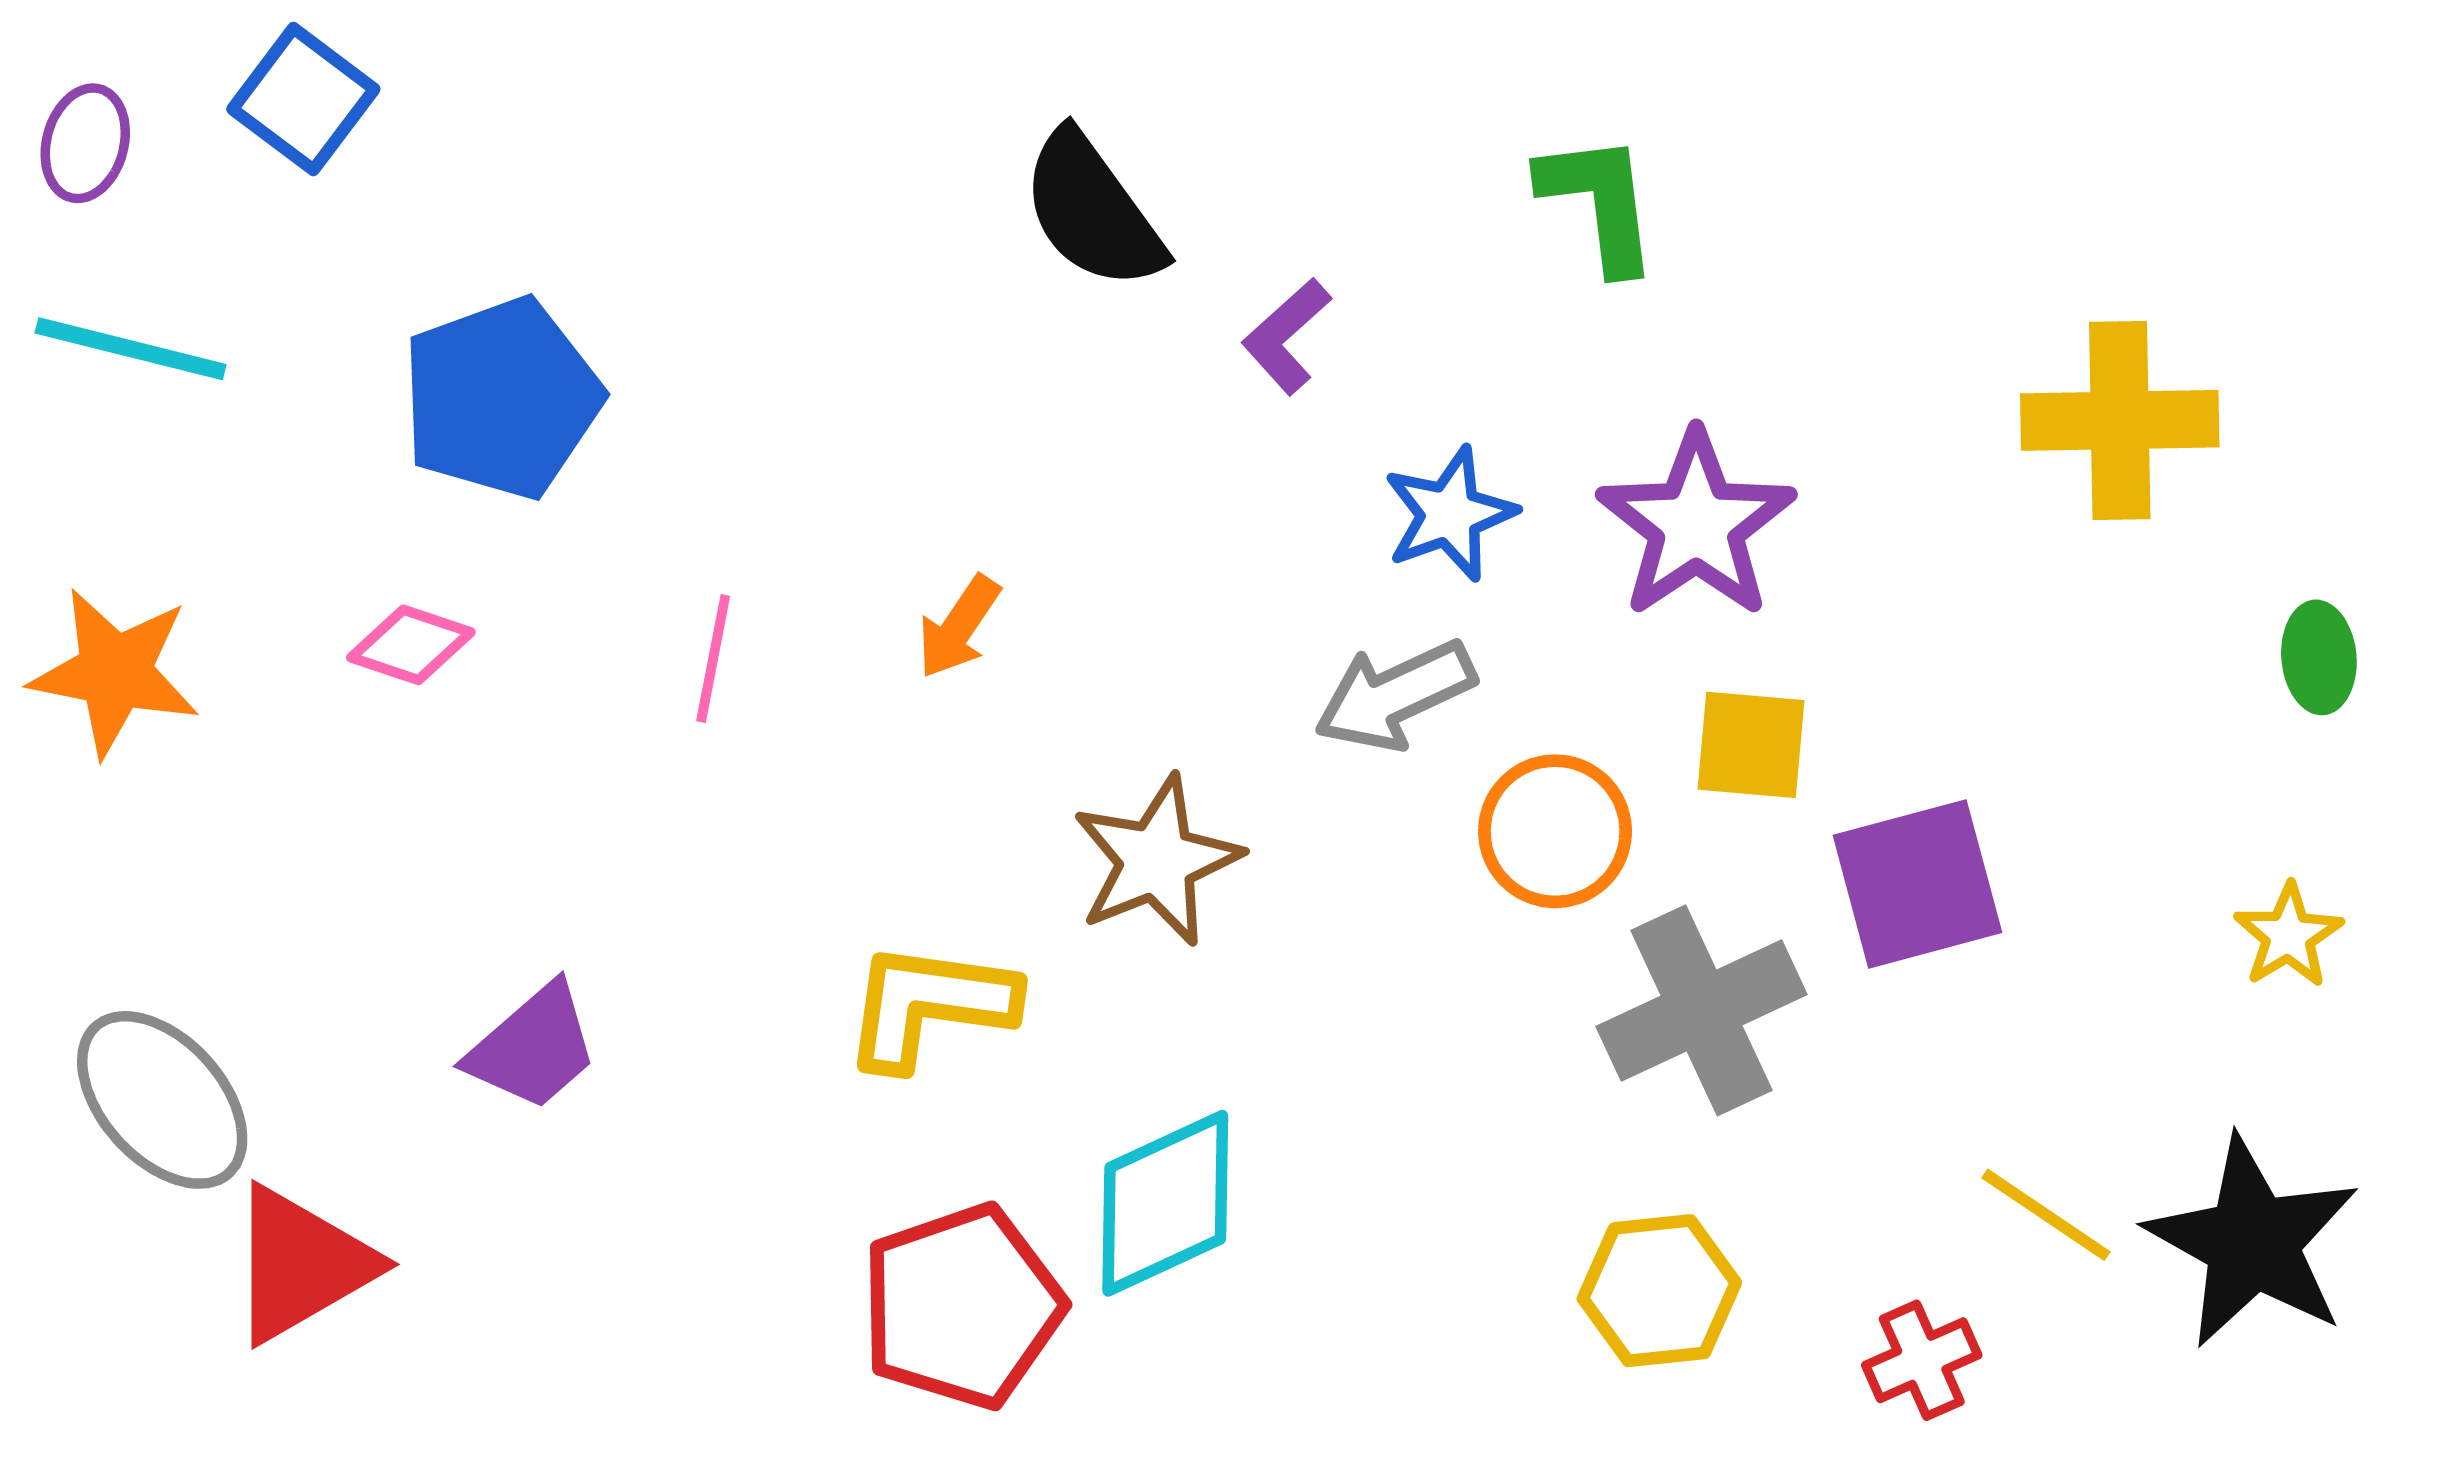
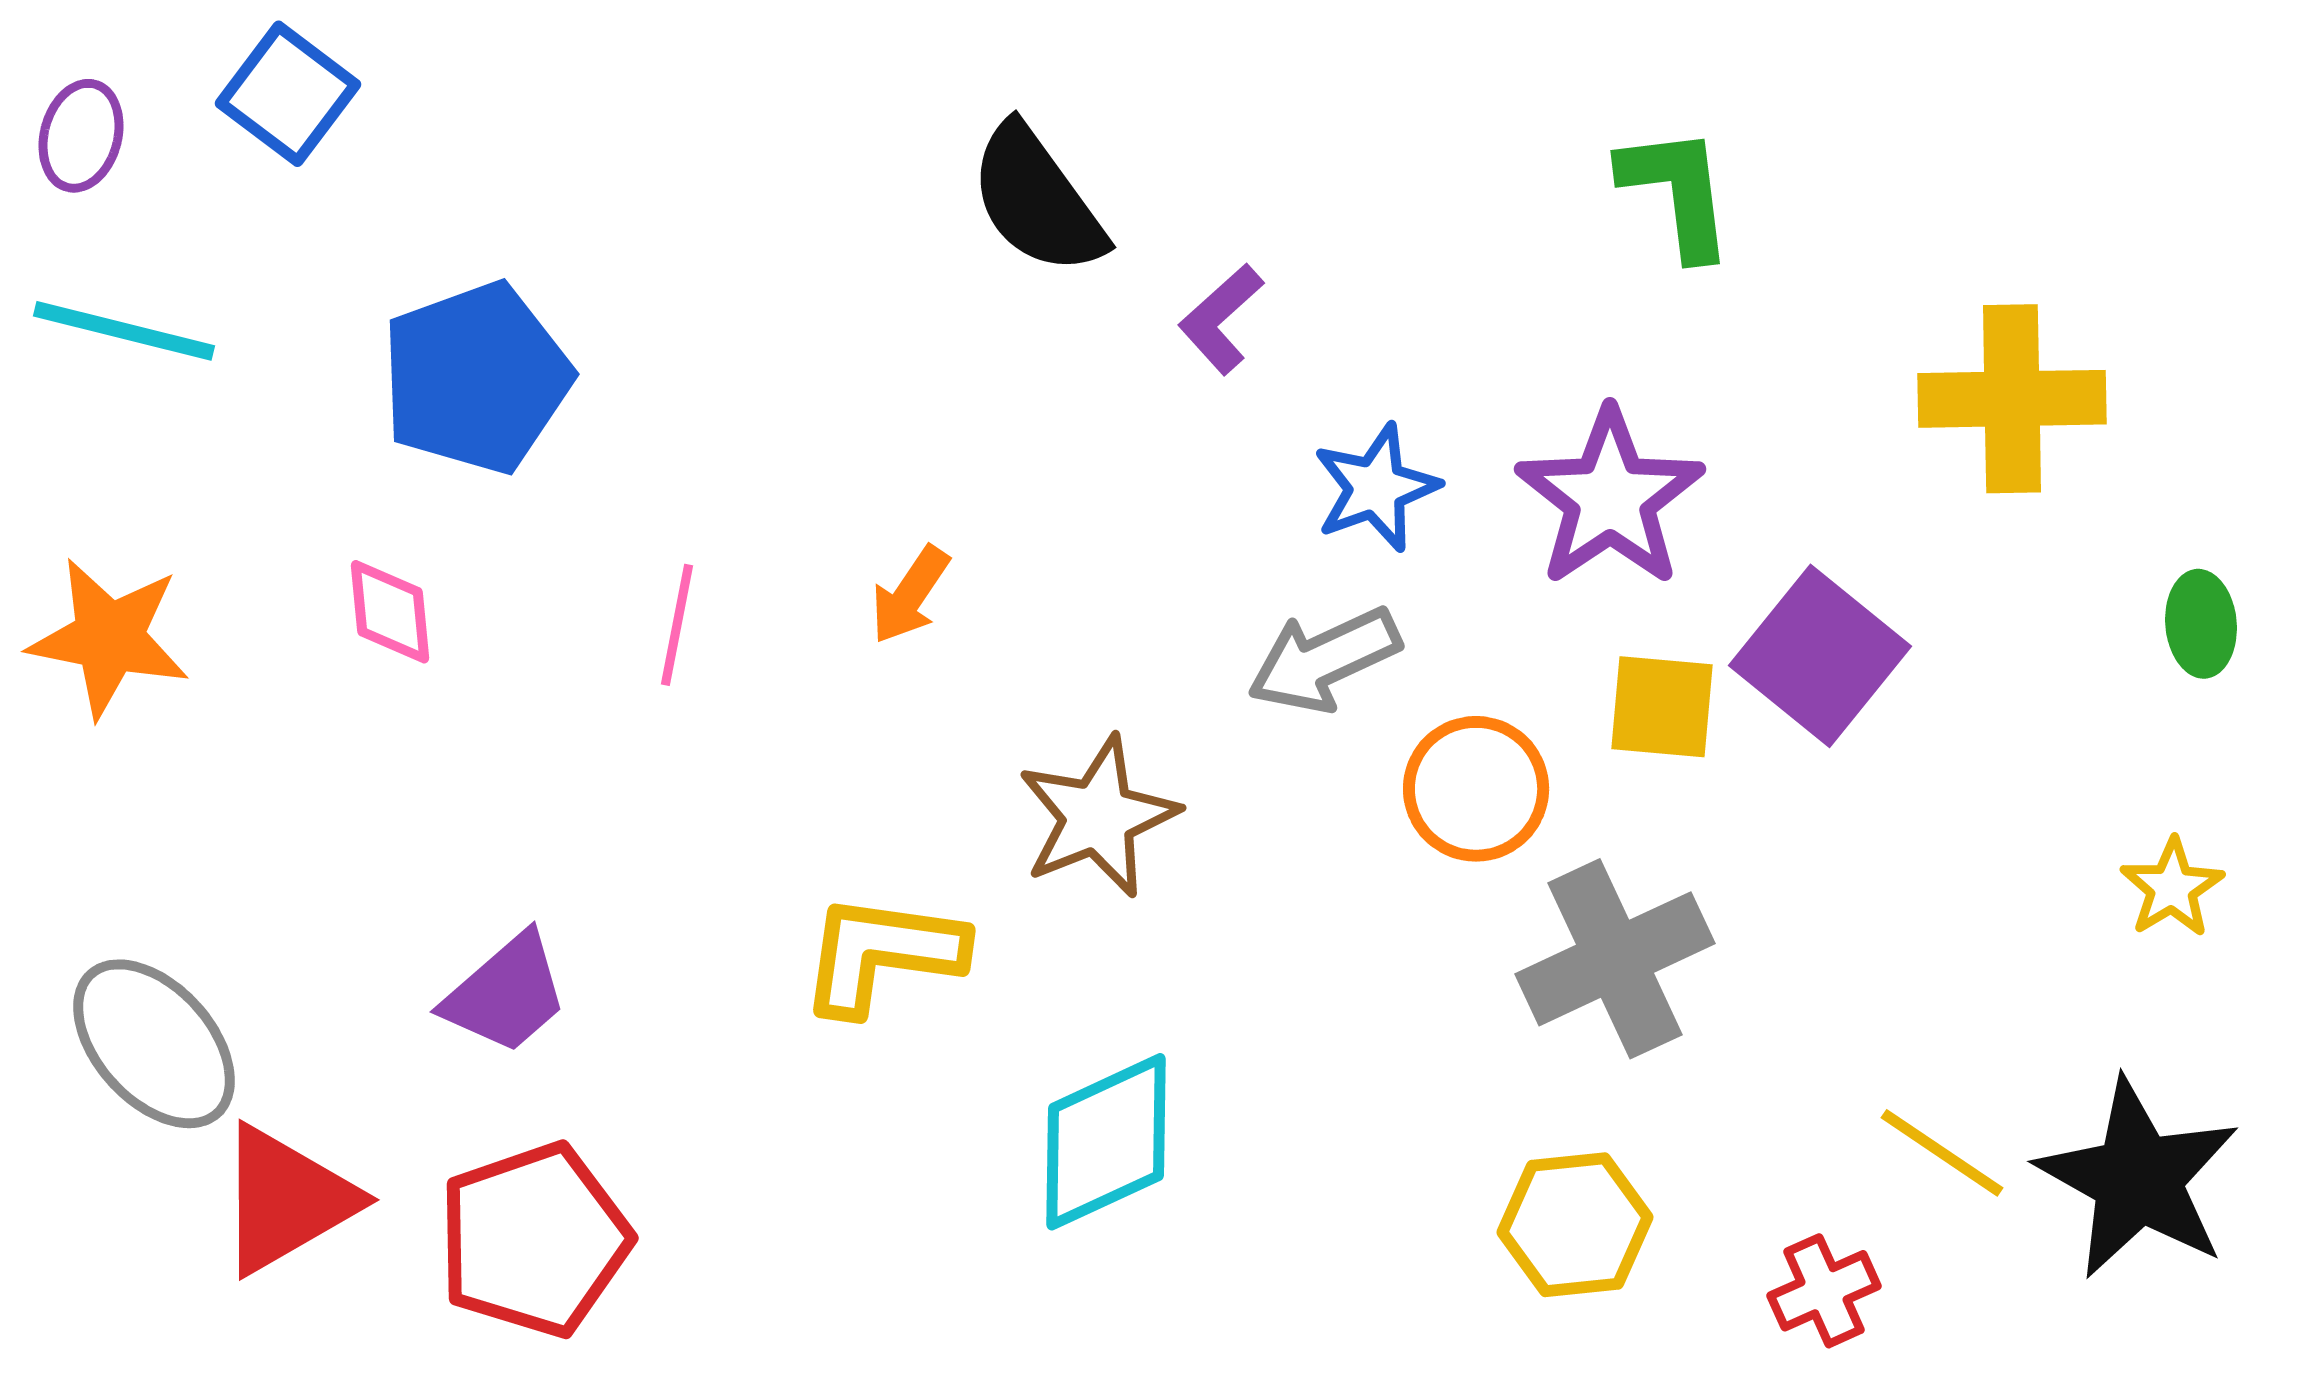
green L-shape: (1599, 202) -> (1677, 192), moved
pink diamond: (411, 645) -> (390, 612), turned 66
purple square: (1917, 884) -> (1820, 656), moved, turned -36
red pentagon: (962, 1306) -> (534, 1240), moved

